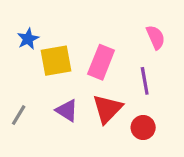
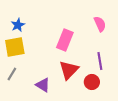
yellow square: (56, 61) -> (15, 47), moved
purple line: (145, 81) -> (100, 61), moved
purple triangle: (67, 110) -> (43, 85), moved

